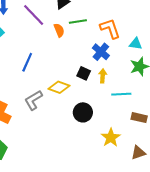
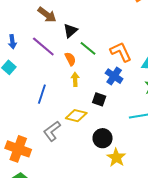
green line: (78, 22) -> (88, 48), turned 54
yellow arrow: (103, 76) -> (75, 79), moved
yellow star: (111, 138) -> (116, 158), moved

